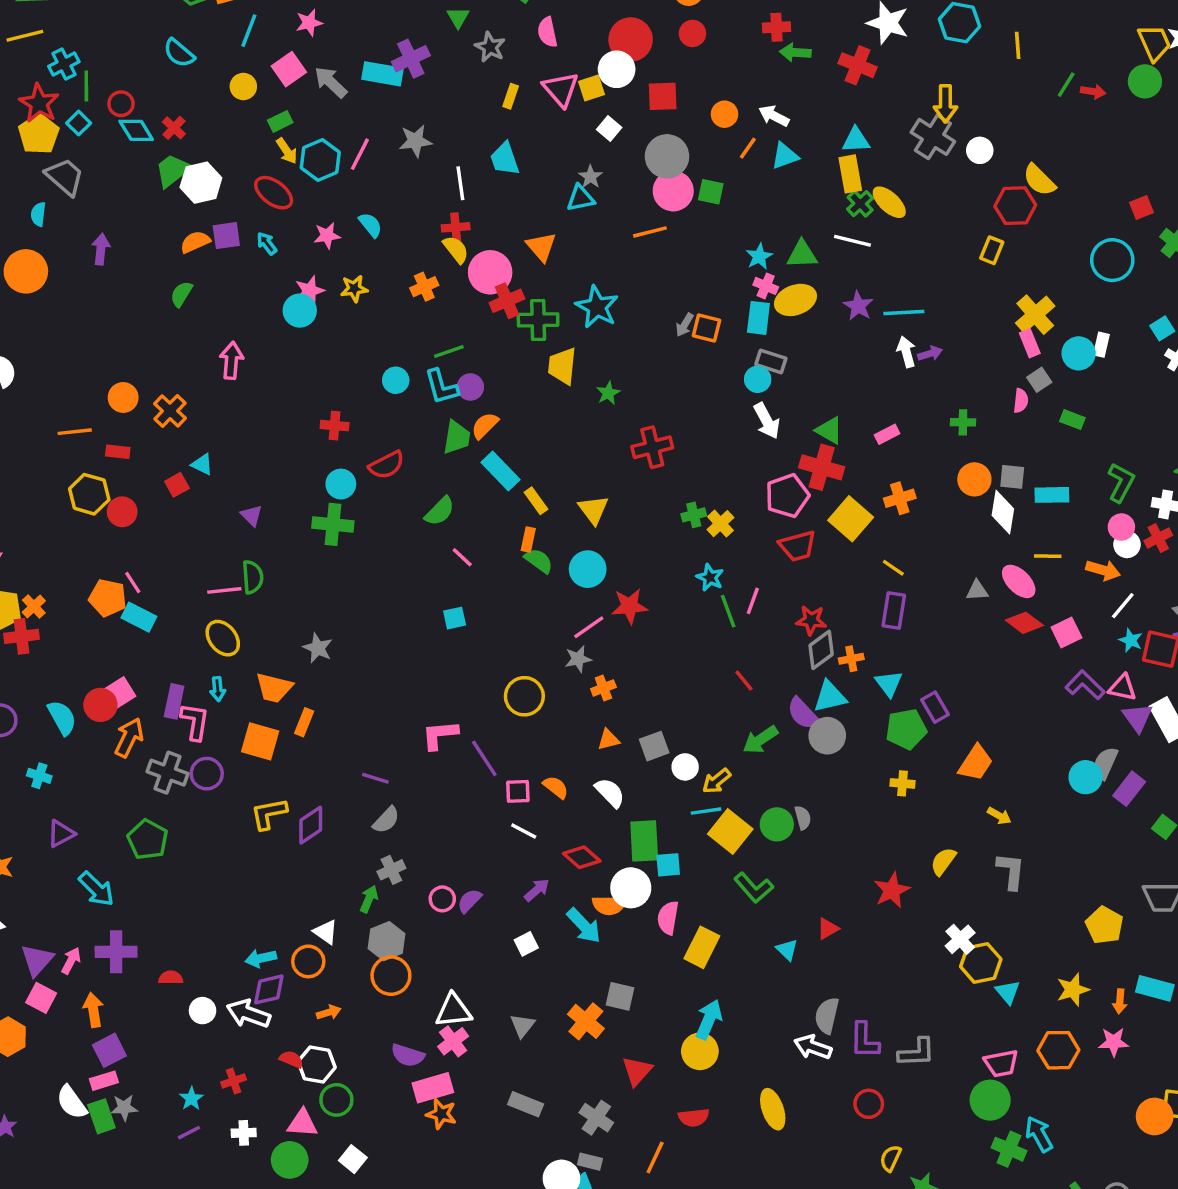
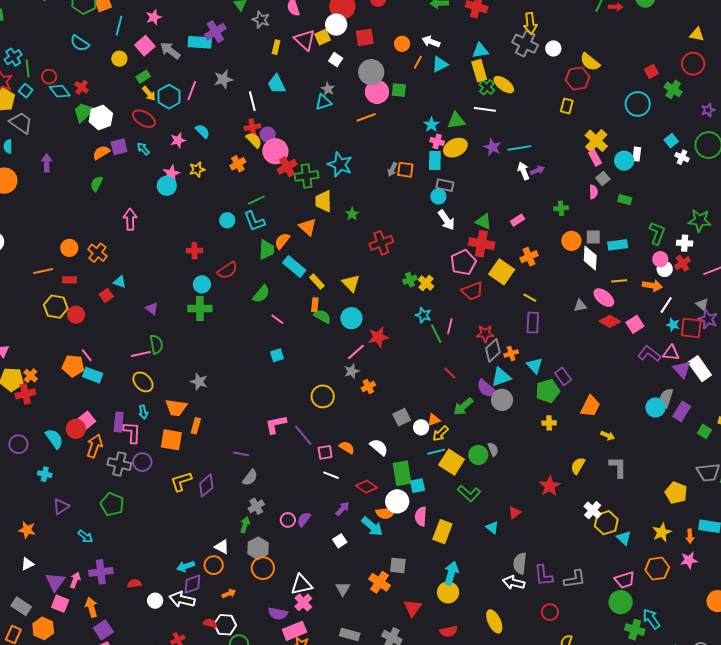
orange triangle: (541, 247) -> (308, 227), moved
purple circle: (470, 387) -> (268, 135), moved
orange triangle: (608, 740) -> (434, 420), moved
cyan arrow: (96, 889) -> (85, 536), size x0.7

